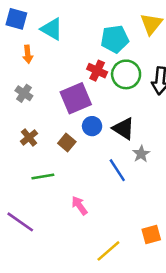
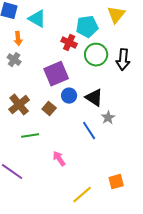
red cross: (97, 71) -> (69, 43), moved
gray cross: (24, 93) -> (14, 60), moved
brown cross: (29, 137) -> (19, 105), size x1.5

